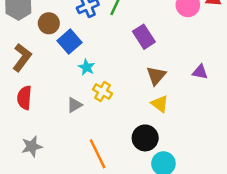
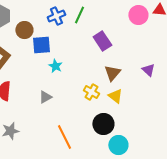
blue square: (70, 42) -> (41, 45), turned 36
purple triangle: (200, 72) -> (148, 70), turned 32
yellow cross: (102, 92) -> (91, 92), moved

